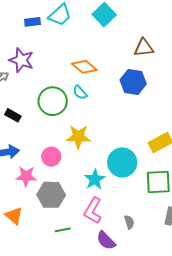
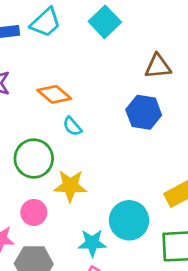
orange diamond: (84, 67) -> (54, 94), moved
green circle: (53, 101) -> (34, 159), moved
cyan star: (95, 179) -> (92, 243), turned 30

